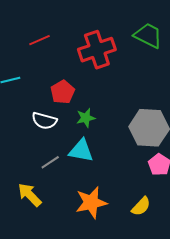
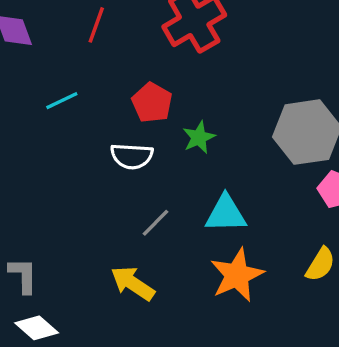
red line: (39, 40) -> (96, 25), turned -35
cyan triangle: (81, 151) -> (226, 214), moved

